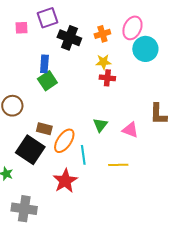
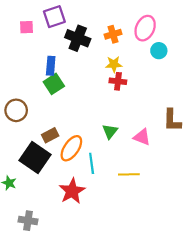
cyan circle: (145, 49) -> (159, 51), size x0.6
brown rectangle: (44, 129) -> (50, 135), turned -42
gray cross: (24, 209) -> (28, 221), size x0.7

